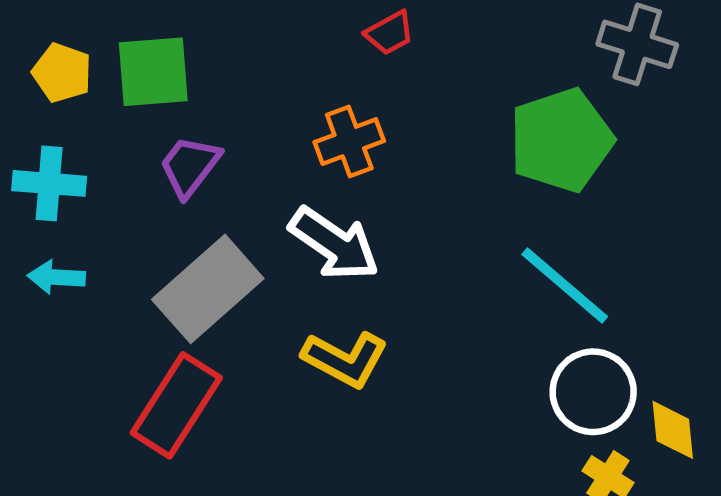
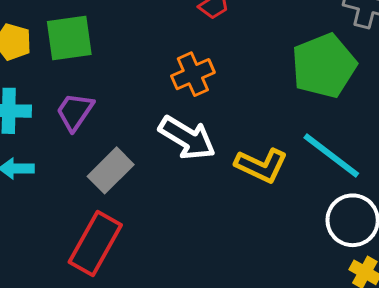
purple trapezoid: (190, 166) -> (75, 112), moved
gray rectangle: (208, 289) -> (111, 170), size x0.7
yellow L-shape: (345, 359) -> (261, 165), moved

